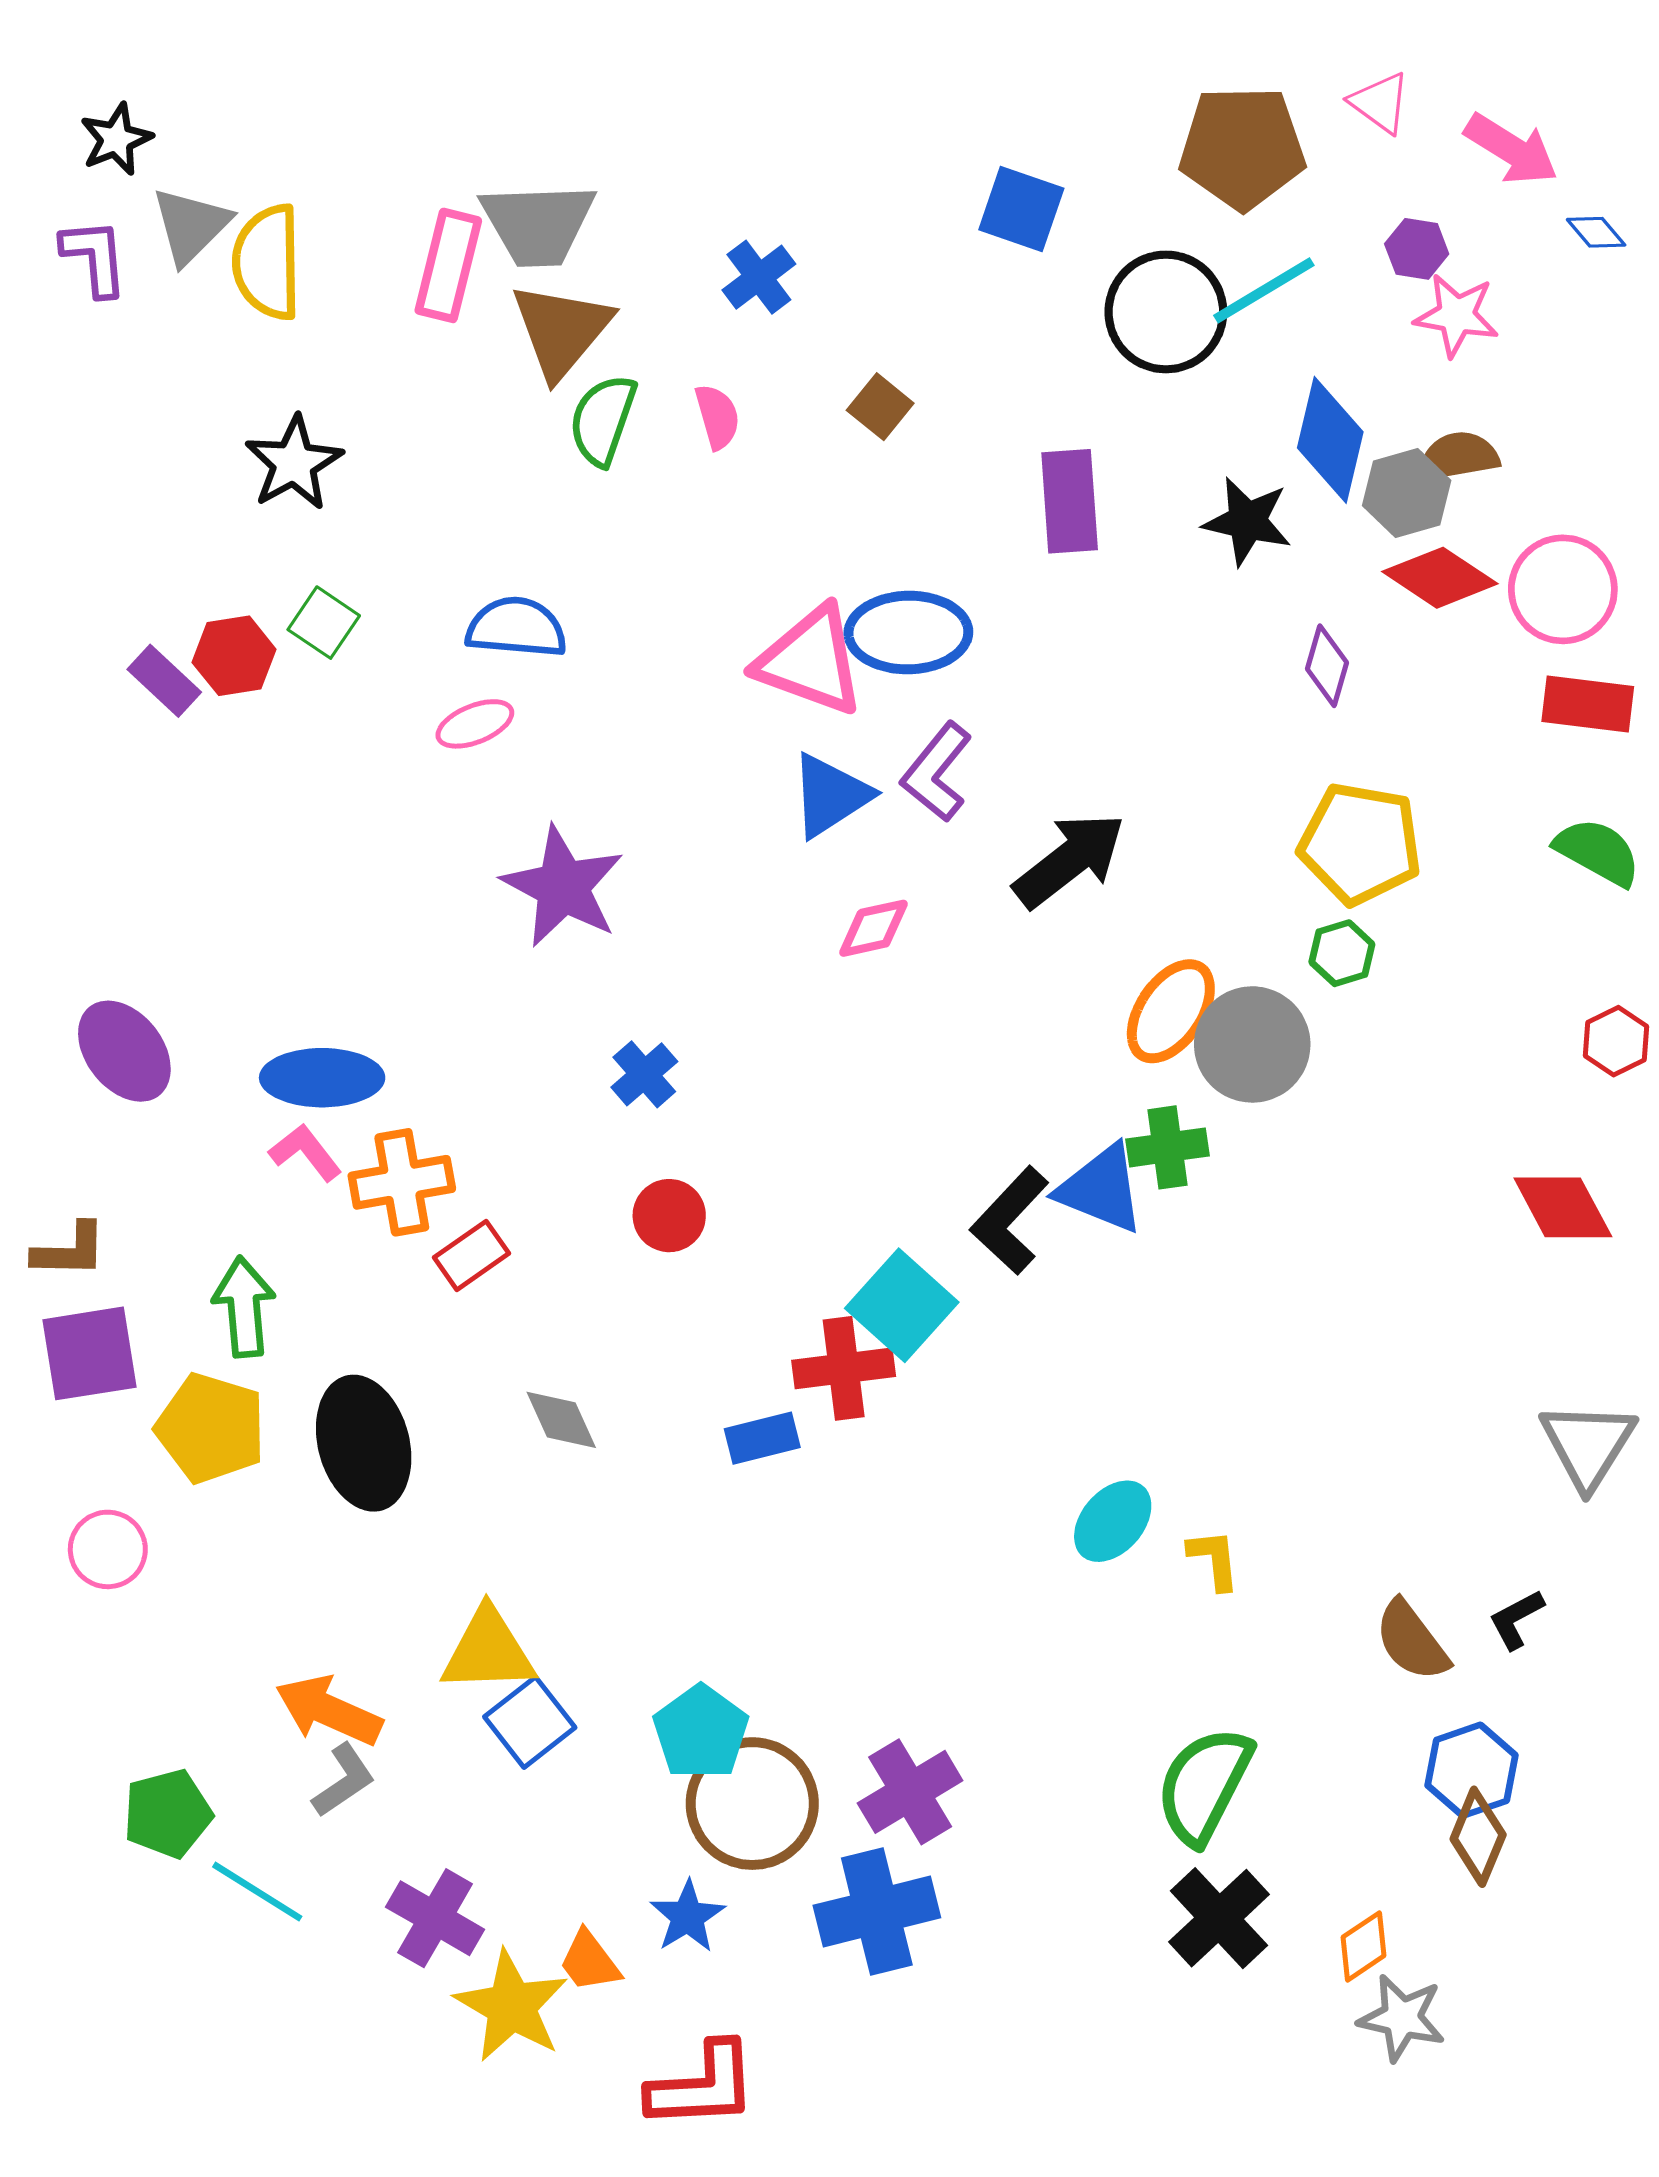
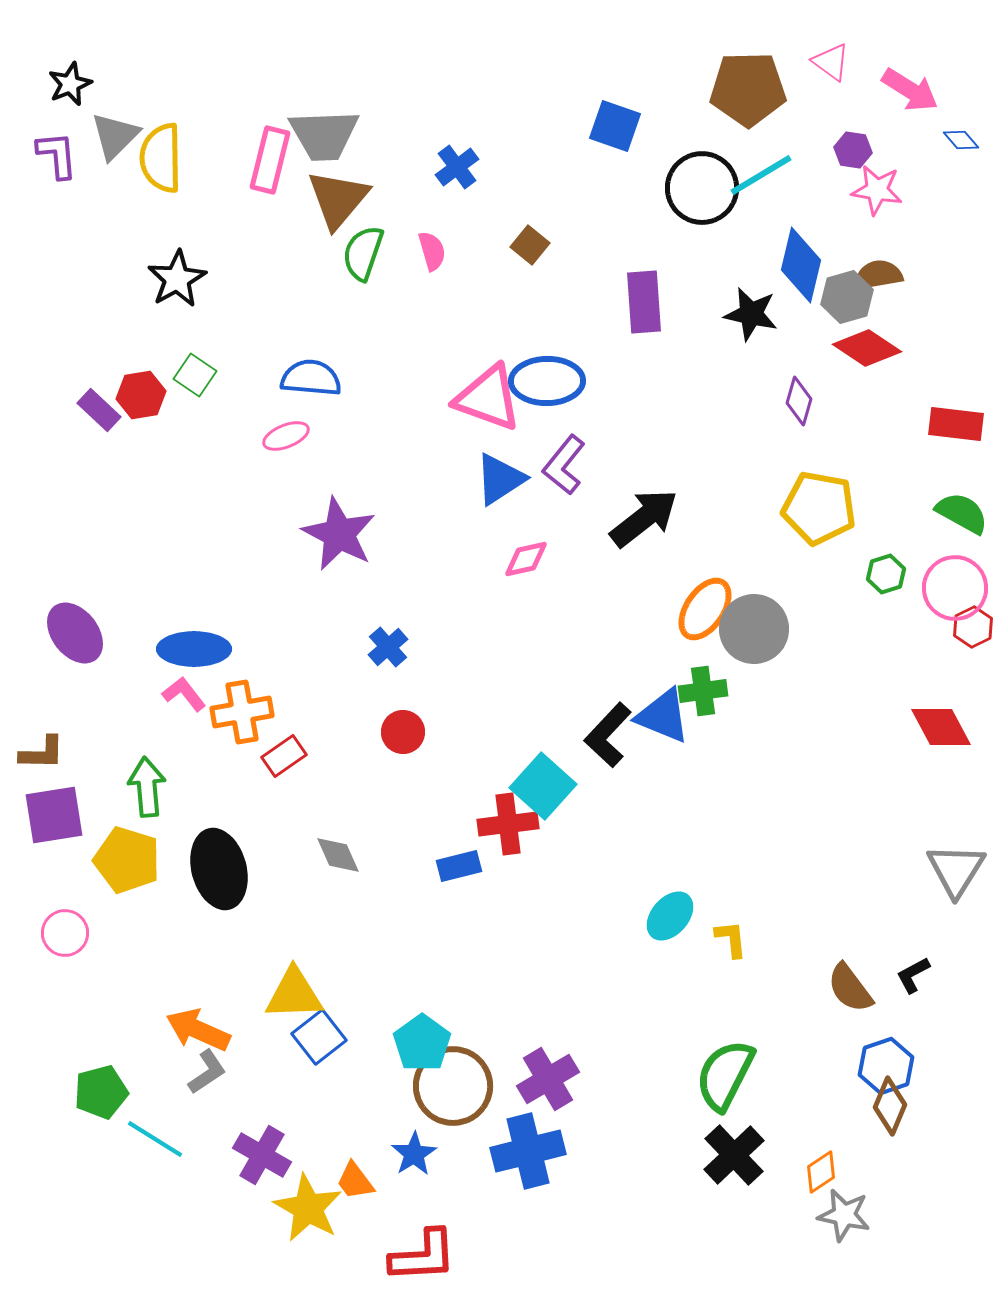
pink circle: (1563, 589) -> (955, 588), moved
green hexagon: (1342, 953) -> (886, 574), moved

